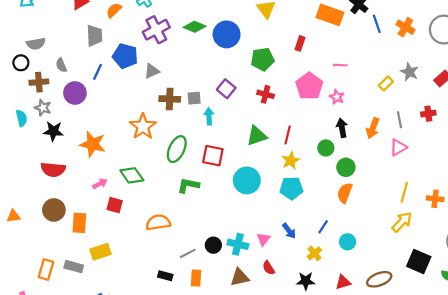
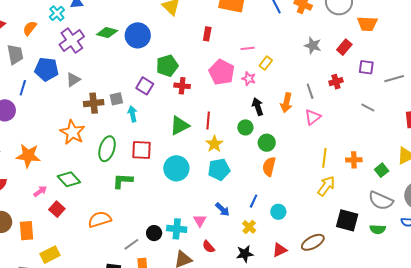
green pentagon: (263, 59) -> (167, 66), moved
yellow rectangle: (386, 83) -> (266, 63), moved
red square: (115, 205) -> (57, 209), turned 35

